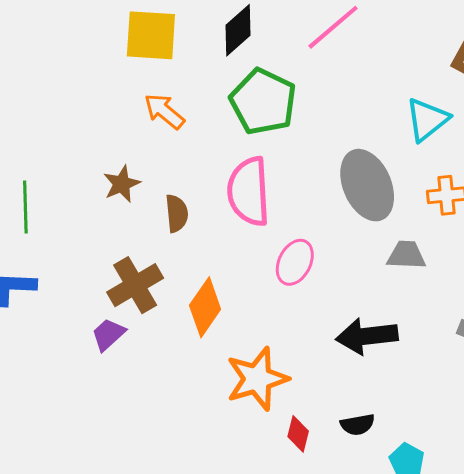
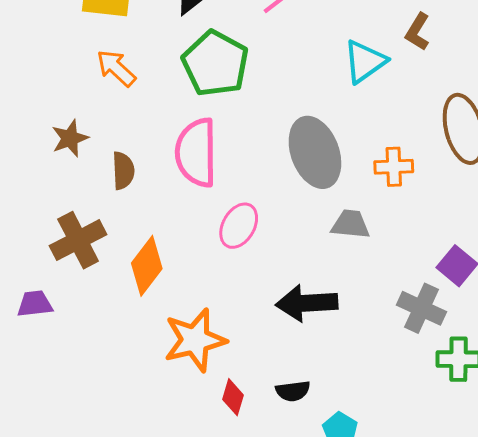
cyan triangle: (427, 120) -> (365, 61), moved
purple trapezoid: (108, 334) -> (35, 304), moved, turned 33

